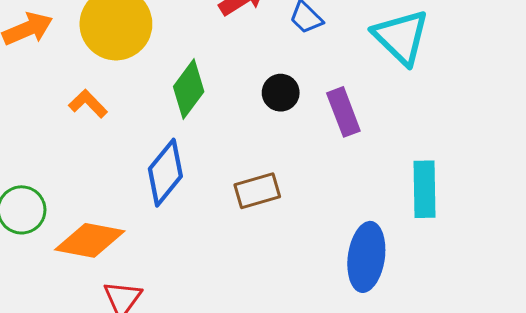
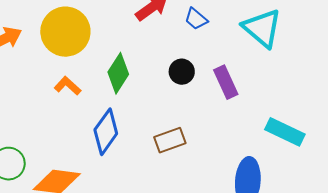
orange L-shape: (88, 104) -> (68, 86), moved
cyan rectangle: (425, 189) -> (285, 132), turned -60

